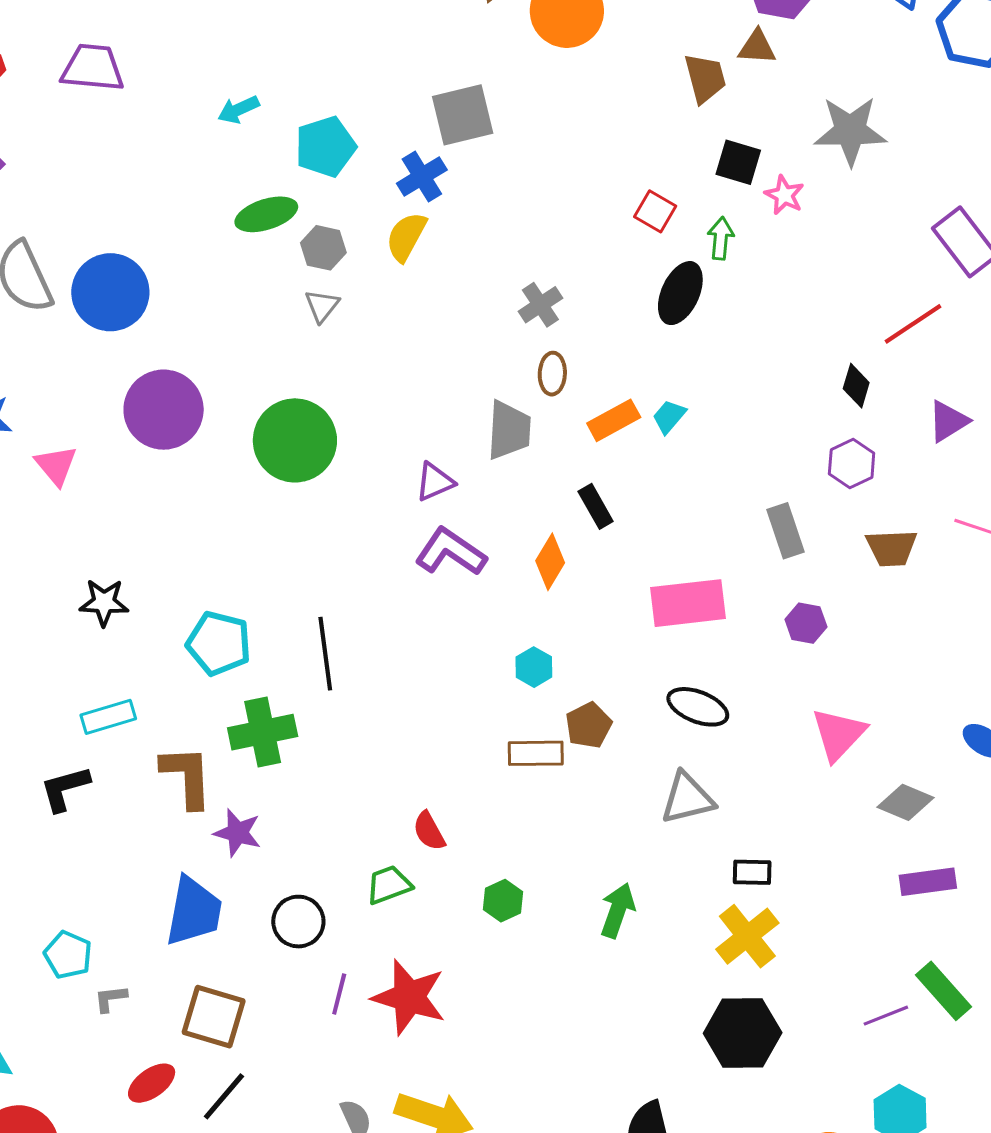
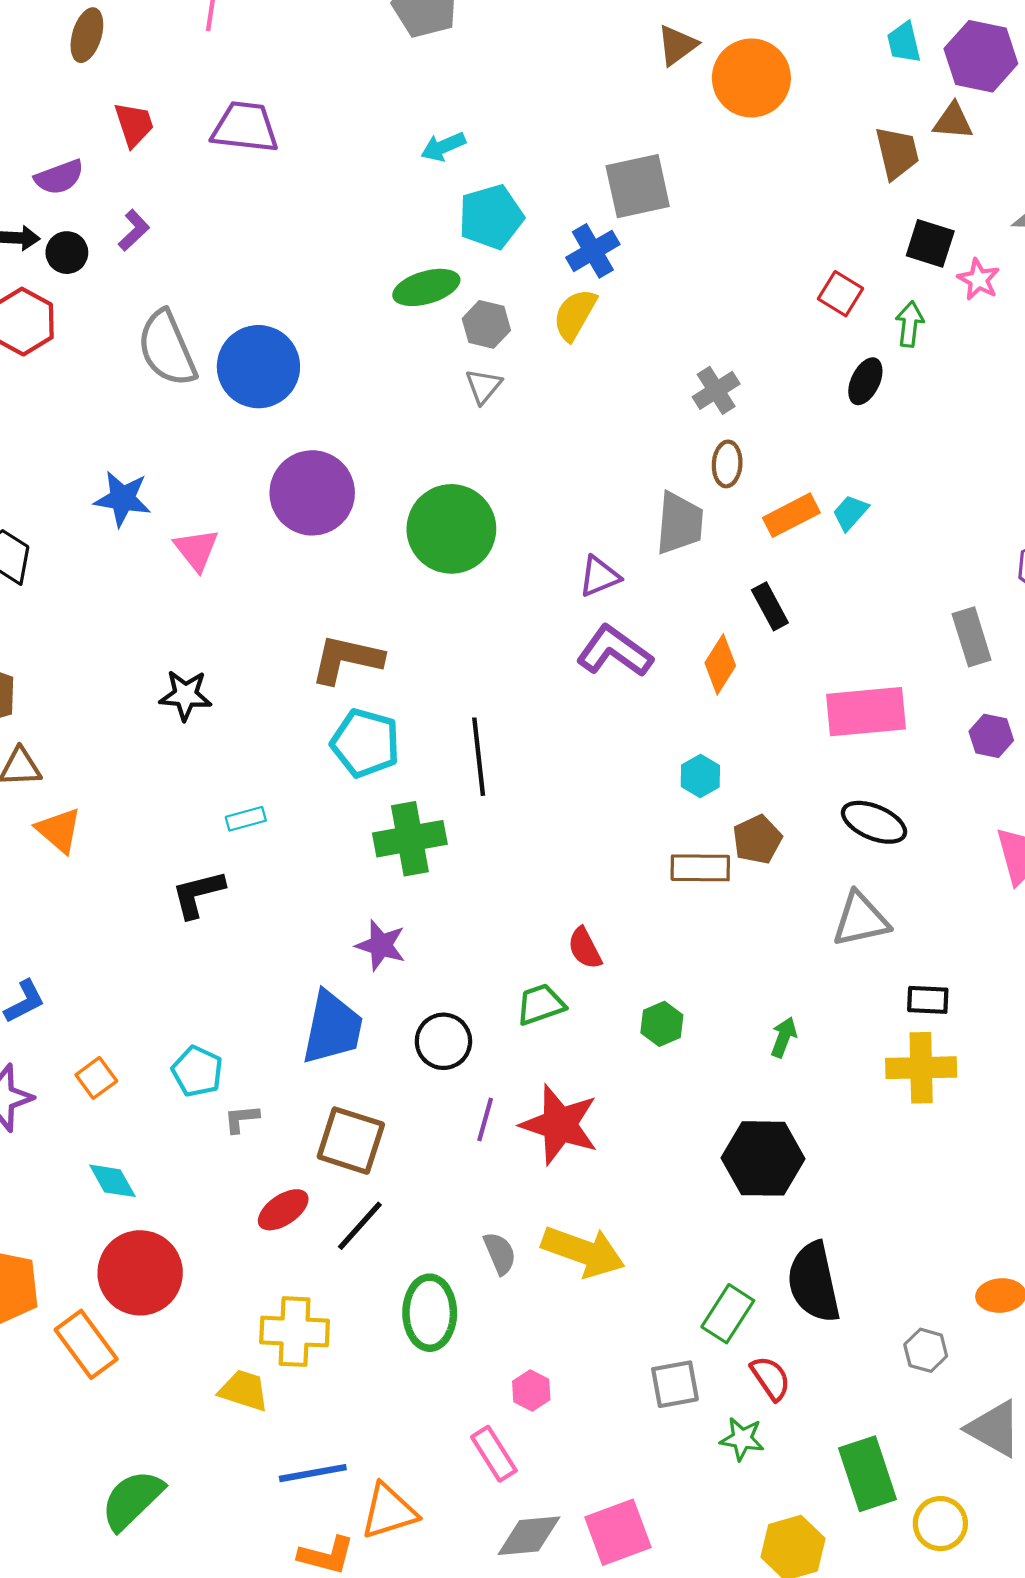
cyan arrow: (238, 110) -> (443, 147), moved
black ellipse: (680, 293) -> (865, 381), size x0.7
black star: (104, 602) -> (185, 695), moved
cyan rectangle: (108, 717) -> (246, 819), size x0.7
brown L-shape: (187, 777) -> (347, 659), moved, turned -76
green arrow: (618, 910) -> (784, 1037), size x0.7
yellow cross: (747, 936) -> (921, 1068), turned 36
black hexagon: (743, 1033) -> (763, 1158), moved

